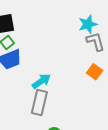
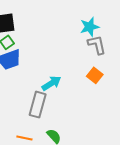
cyan arrow: (41, 81) -> (51, 83), moved

